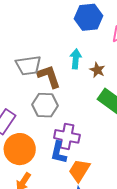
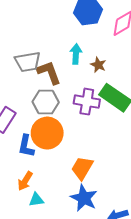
purple cross: (67, 136) -> (87, 102), moved
orange circle: (20, 149) -> (47, 133), moved
blue L-shape: (59, 152) -> (26, 146), moved

